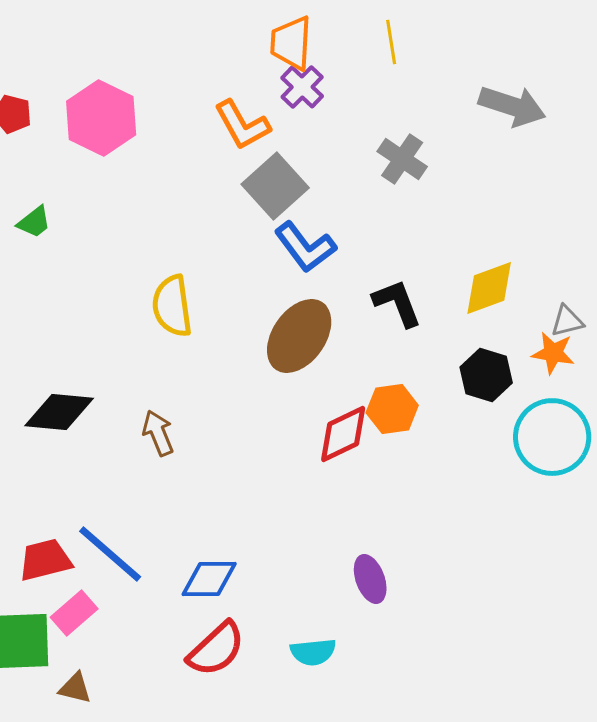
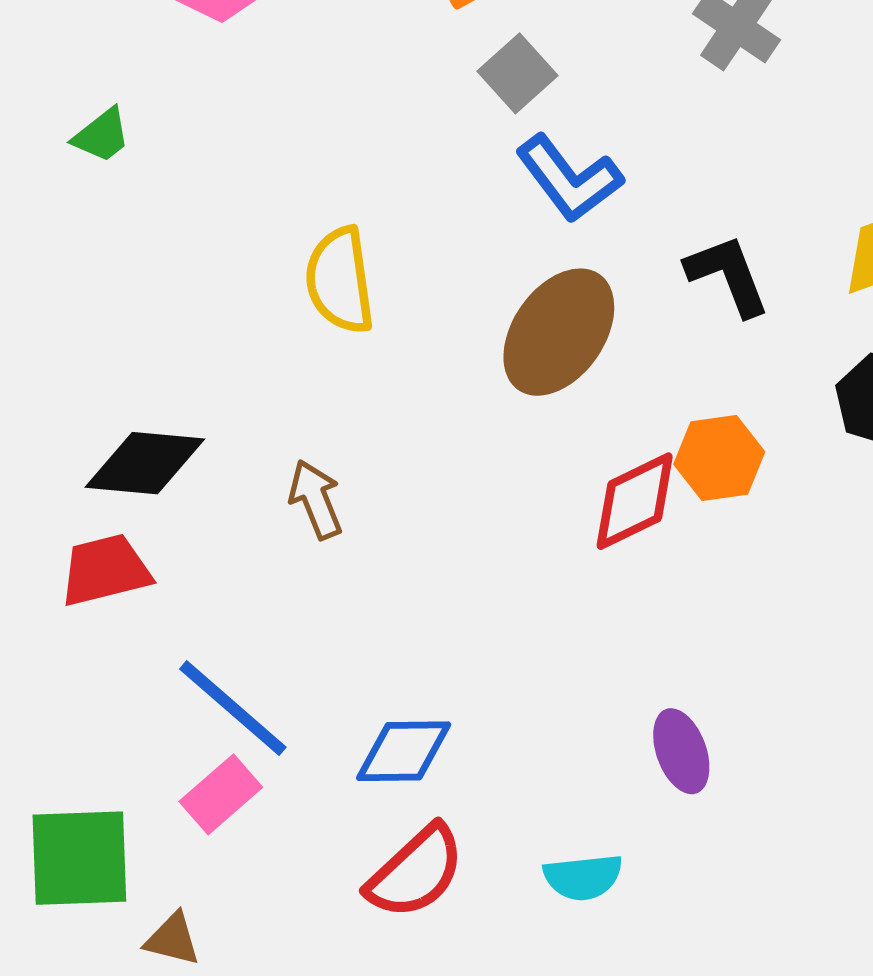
gray square: (275, 186) -> (517, 73), size x0.7
red trapezoid: (45, 560) -> (105, 570), moved
pink rectangle: (74, 613) -> (221, 794), moved

